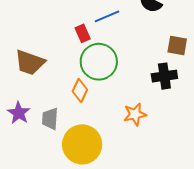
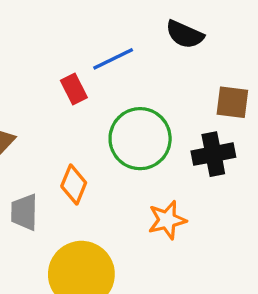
green circle: (99, 62) -> (140, 139), moved
gray trapezoid: (50, 119) -> (24, 212), moved

